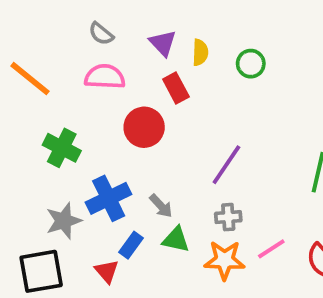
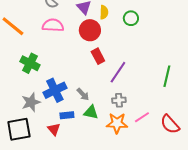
red rectangle: (176, 88) -> (98, 56), moved
red circle: (144, 127) -> (90, 30), moved
blue rectangle: (131, 245) -> (67, 115), turned 48

